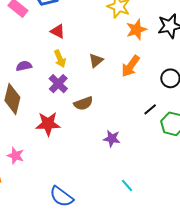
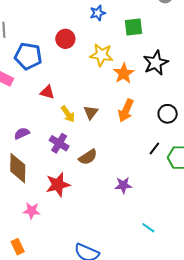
yellow arrow: (60, 59) -> (68, 114), moved
pink star: (16, 156) -> (32, 211), moved

